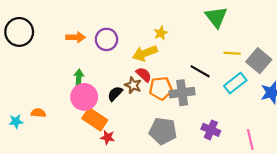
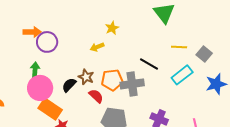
purple circle: (106, 39) -> (47, 42), moved
yellow arrow: (145, 53) -> (97, 47), size x0.6
gray square: (259, 61) -> (204, 54), size x0.7
red semicircle: (144, 75) -> (96, 96), moved

